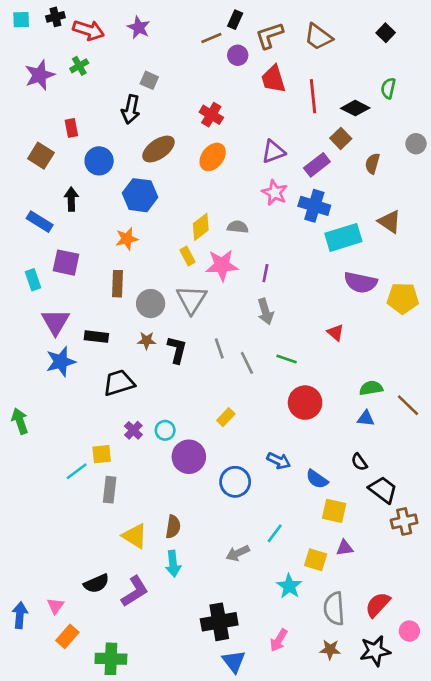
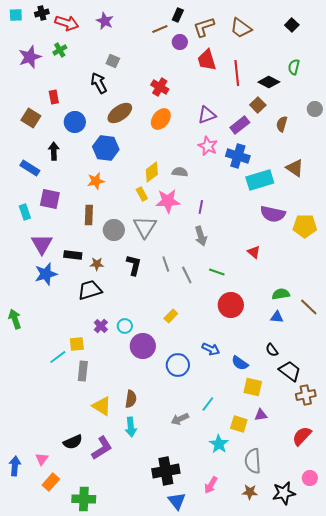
black arrow: (131, 109) -> (99, 83), turned 140
brown star: (147, 340) -> (97, 264), moved
red semicircle: (378, 605) -> (302, 436), moved

